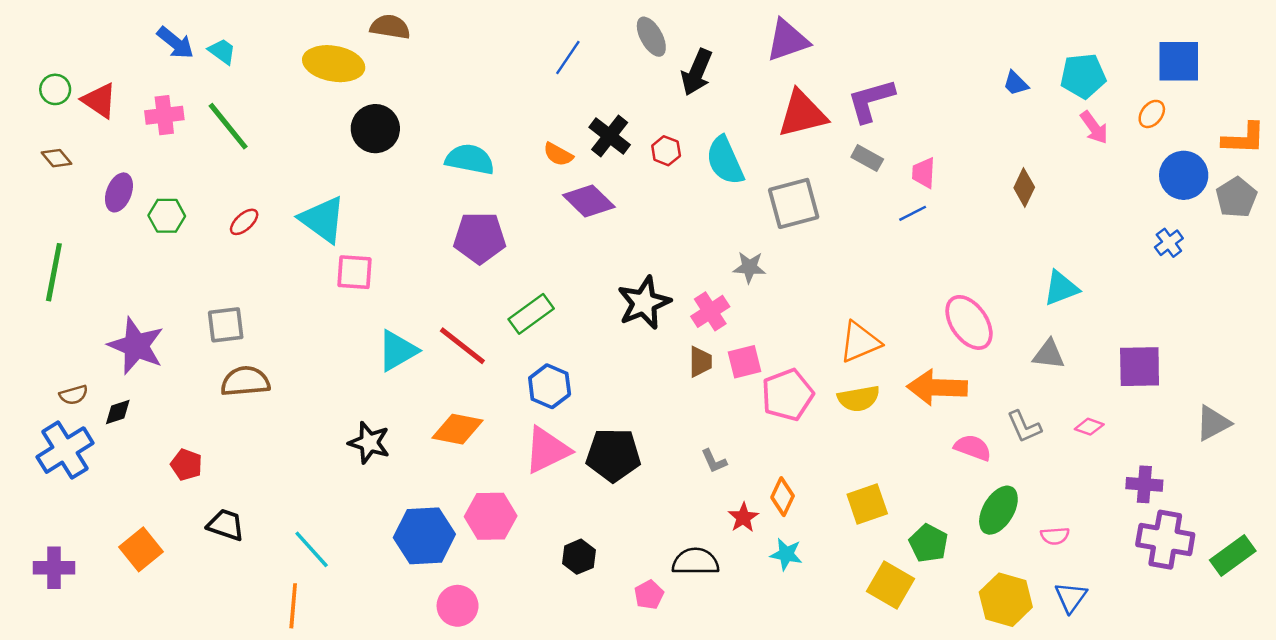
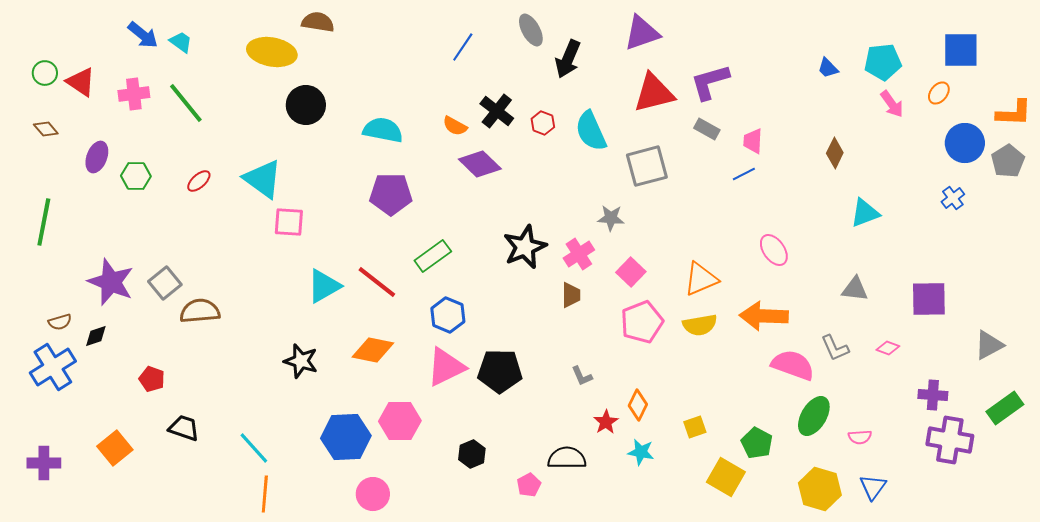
cyan triangle: (1061, 288) -> (865, 213), moved
pink ellipse: (969, 322) -> (774, 250), moved, size x0.7
gray square: (226, 325) -> (165, 283), moved, turned -32
pink square: (745, 362) -> (631, 272), moved, turned -32
pink semicircle: (973, 448) -> (793, 365), size x1.4
yellow square: (867, 504) -> (695, 427), moved, size x0.7
green rectangle: (1233, 556) -> (1005, 408), moved
orange line: (293, 606) -> (265, 494), moved

